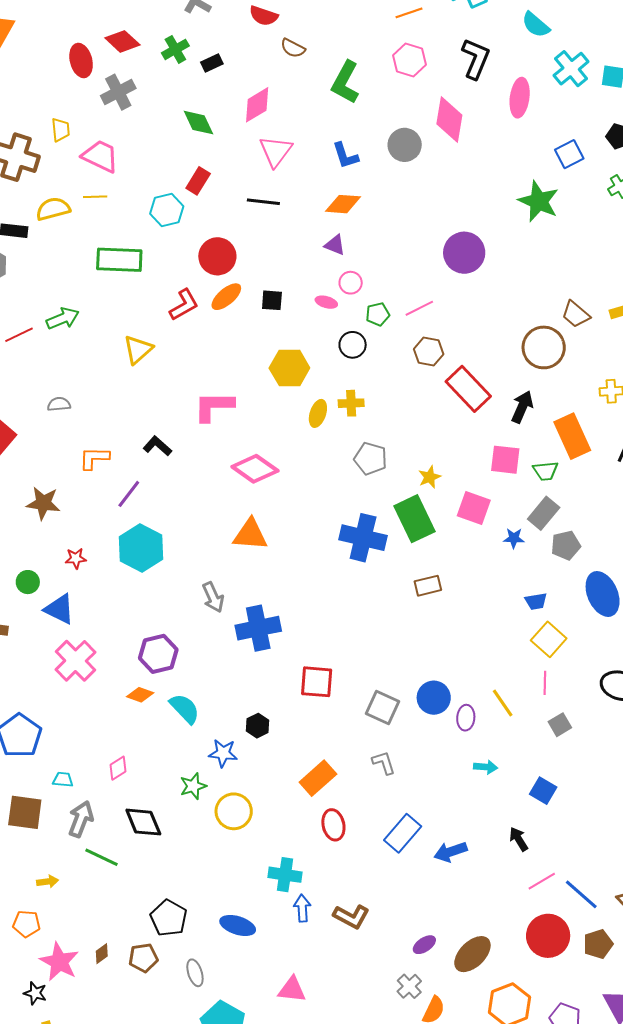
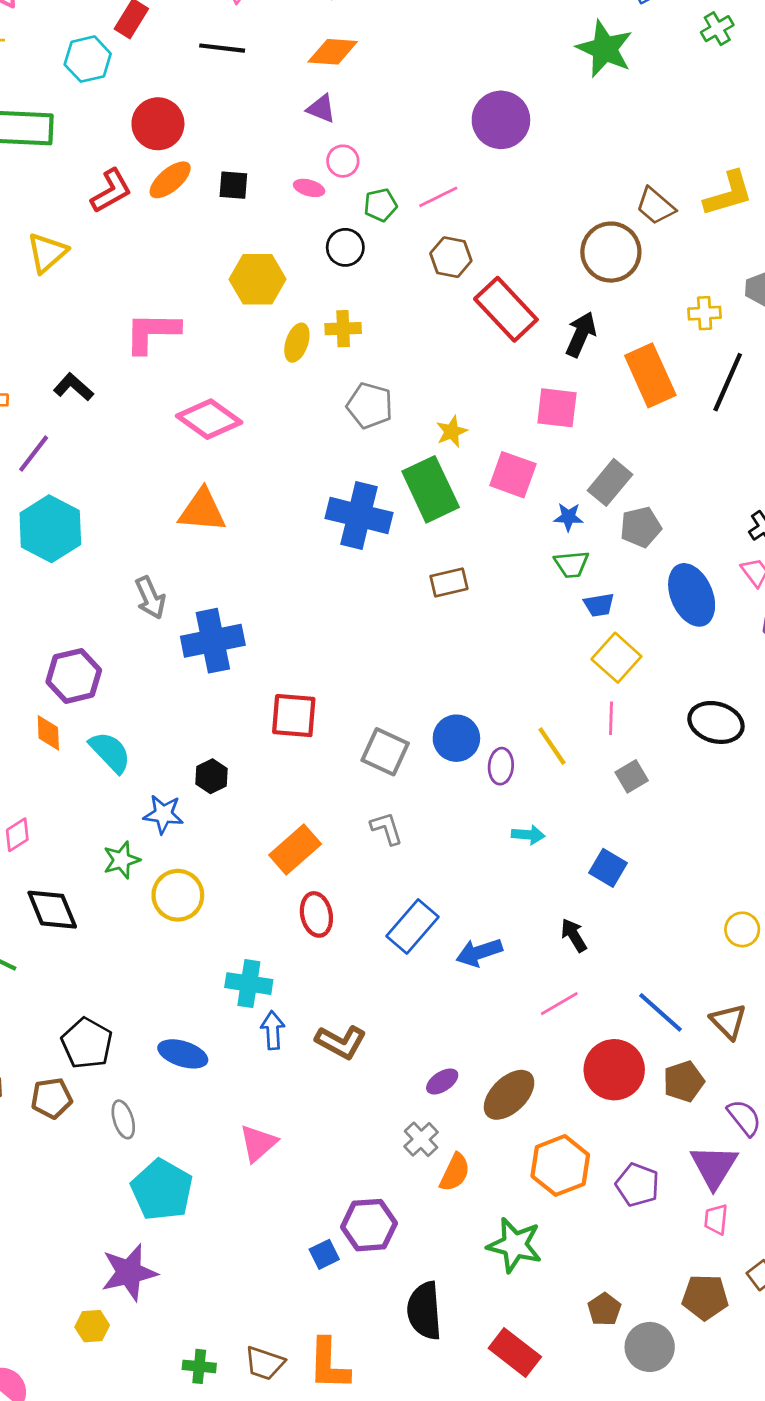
green trapezoid: (545, 471) -> (571, 564), moved
orange diamond: (140, 695) -> (48, 733), turned 68
pink line: (542, 881) -> (559, 1004), moved
pink triangle: (292, 990) -> (258, 1143), turned -48

